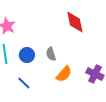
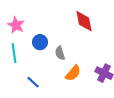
blue circle: (27, 55) -> (40, 42), moved

